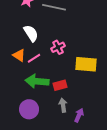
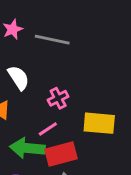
pink line: (34, 58) -> (48, 129), moved
red rectangle: (60, 85) -> (61, 154), size x1.5

